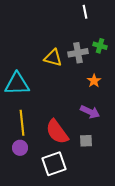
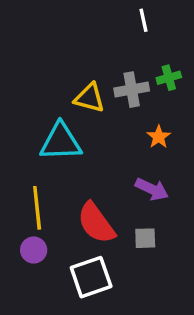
green cross: (100, 46) -> (169, 78), turned -32
cyan triangle: (17, 84) -> (61, 142), moved

